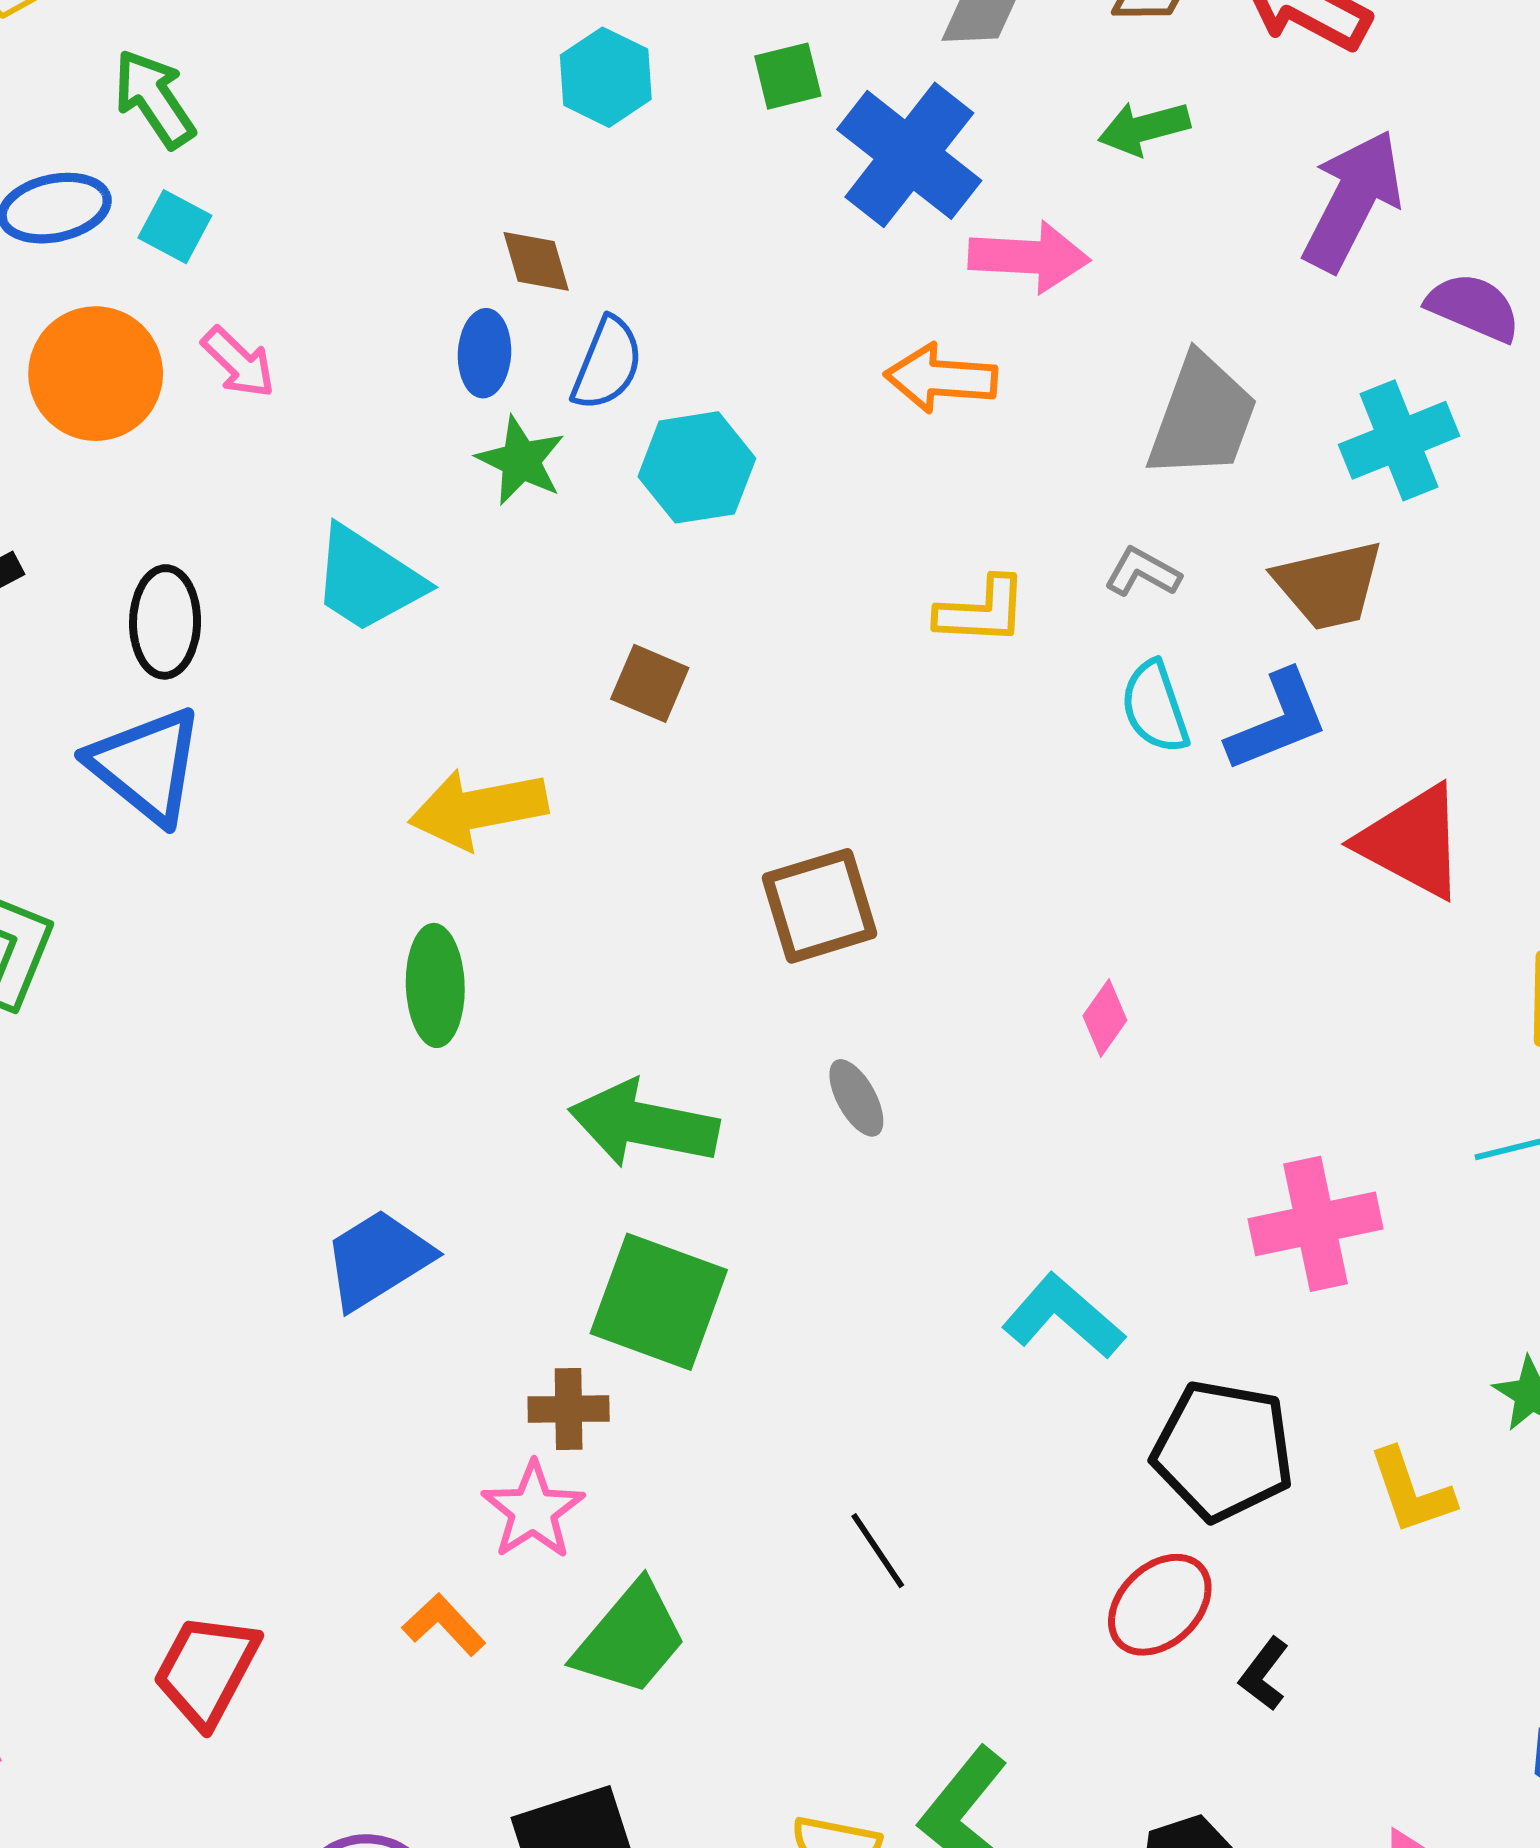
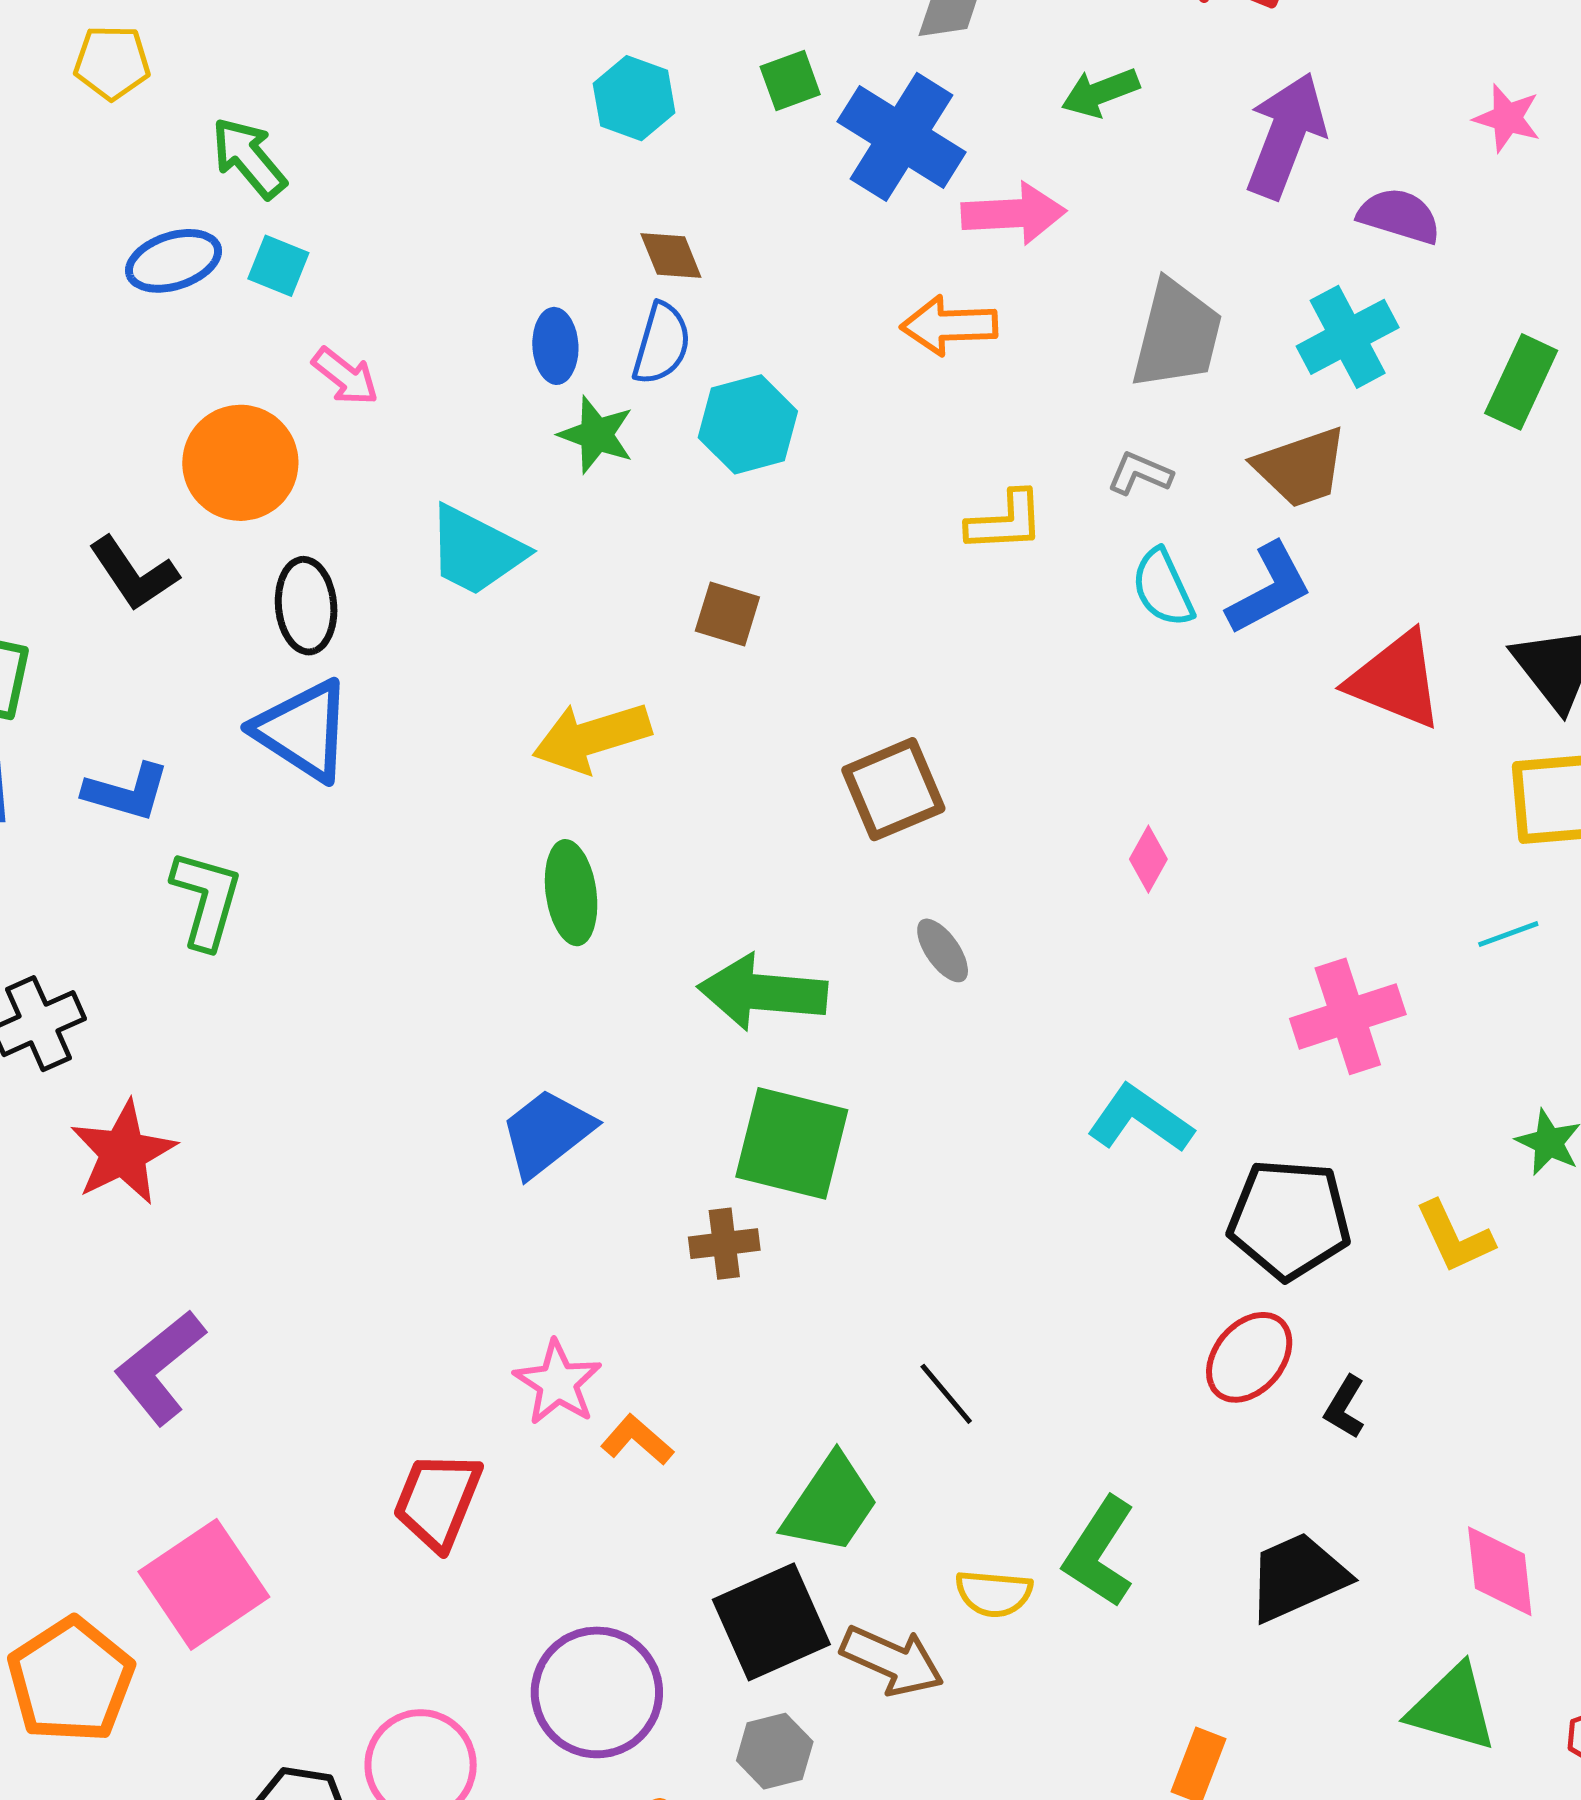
brown diamond: (536, 261) -> (671, 255), moved
orange circle: (96, 374) -> (240, 463), moved
pink star: (533, 1510) -> (558, 1383), moved
black line: (878, 1551) -> (946, 1394), moved
green trapezoid: (630, 1639) -> (830, 1504), moved

